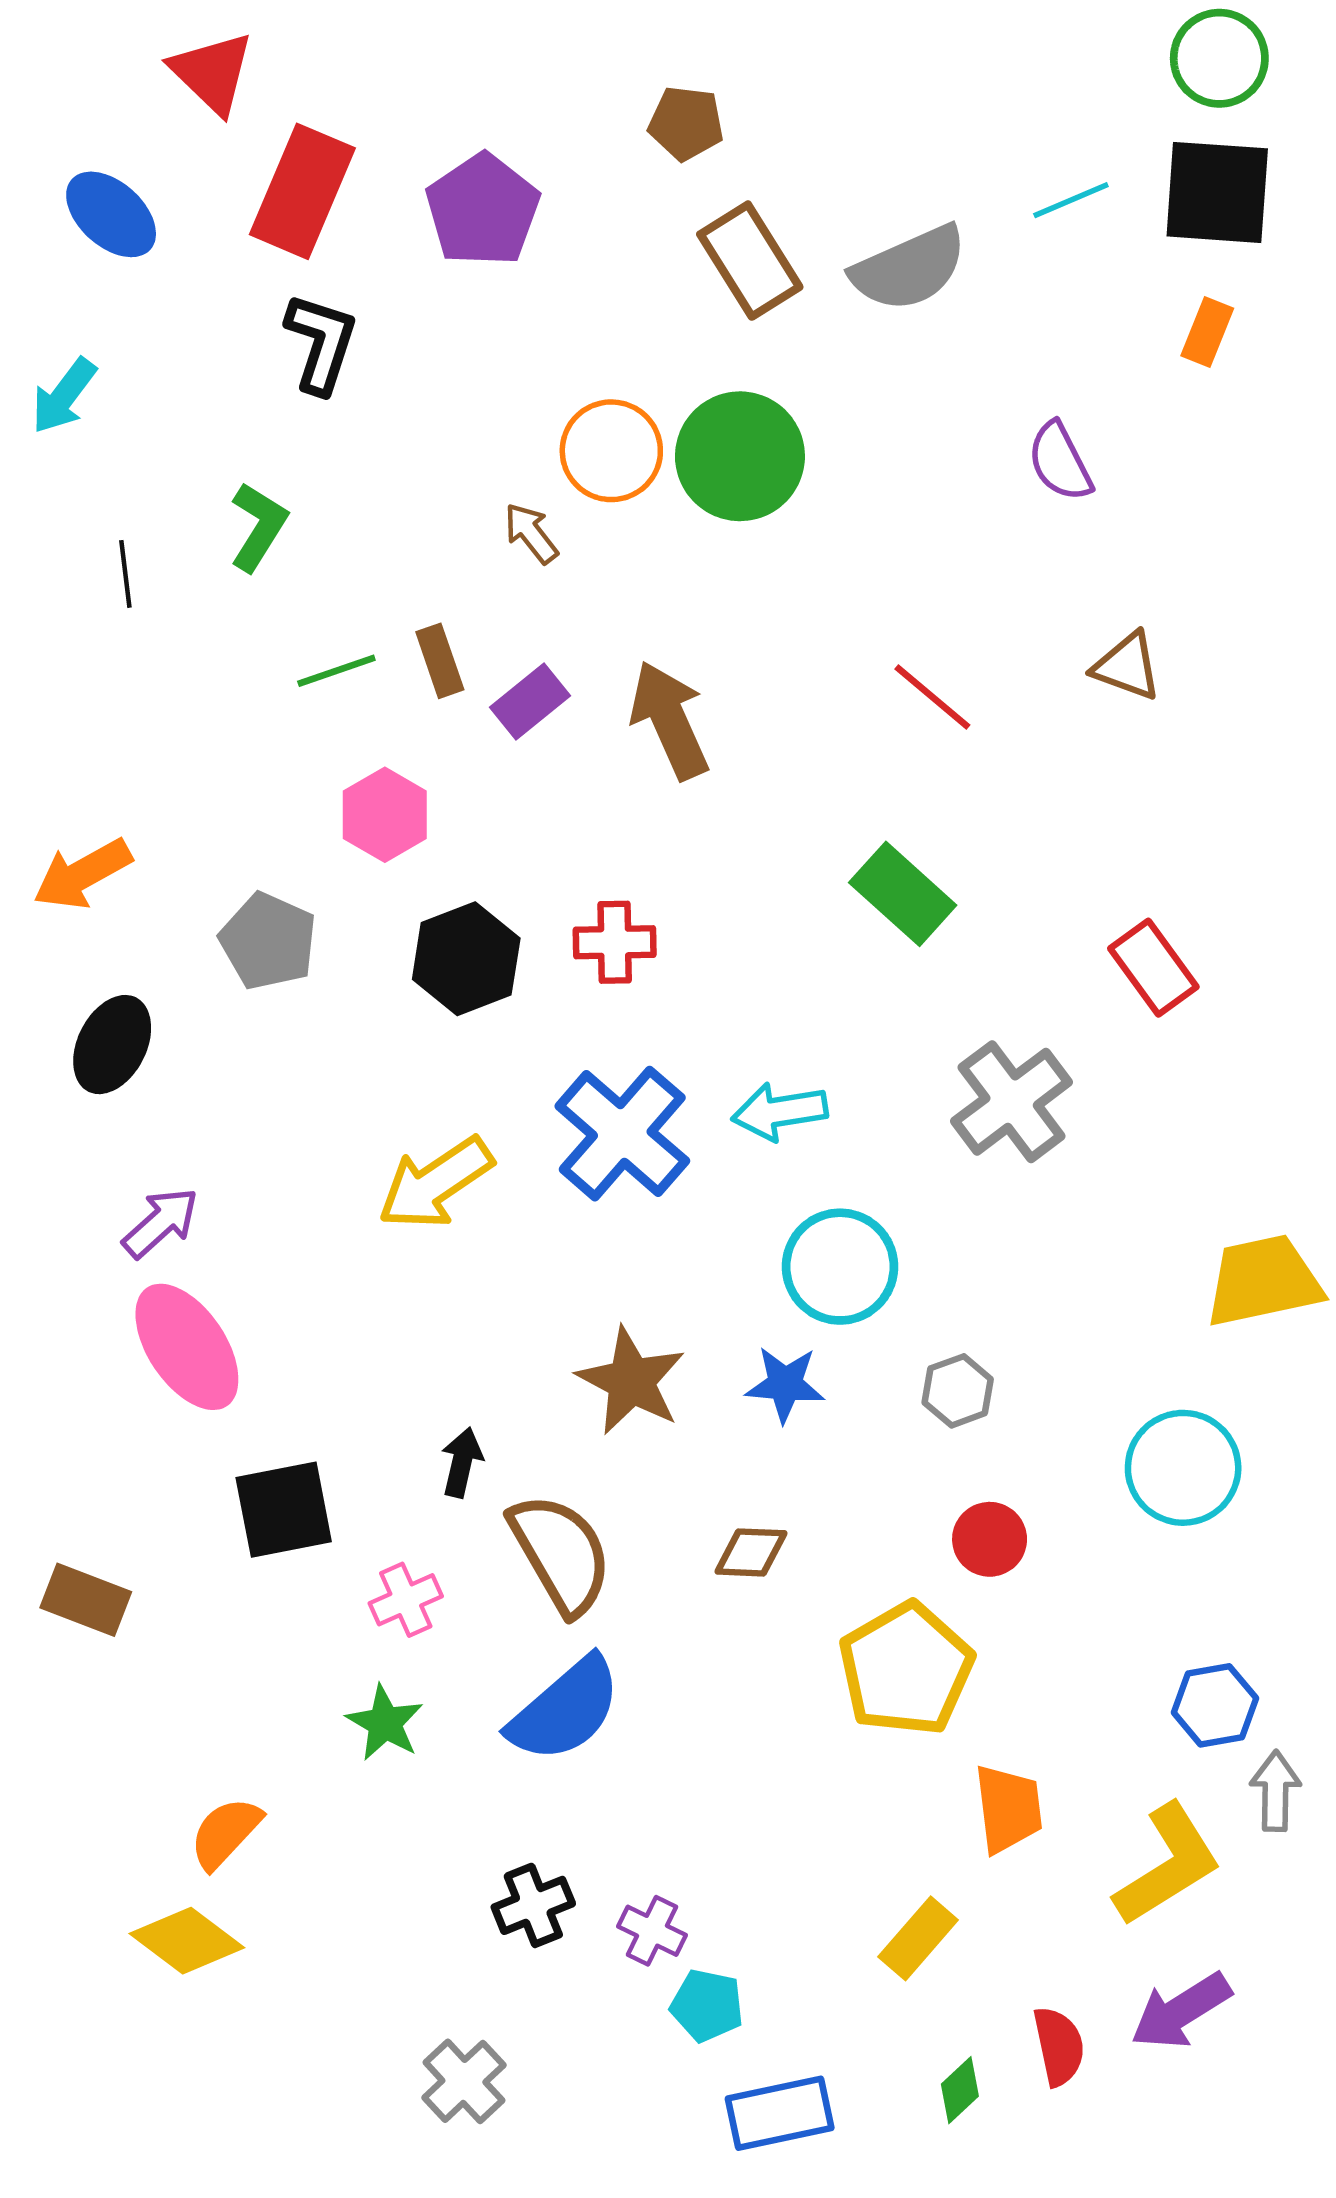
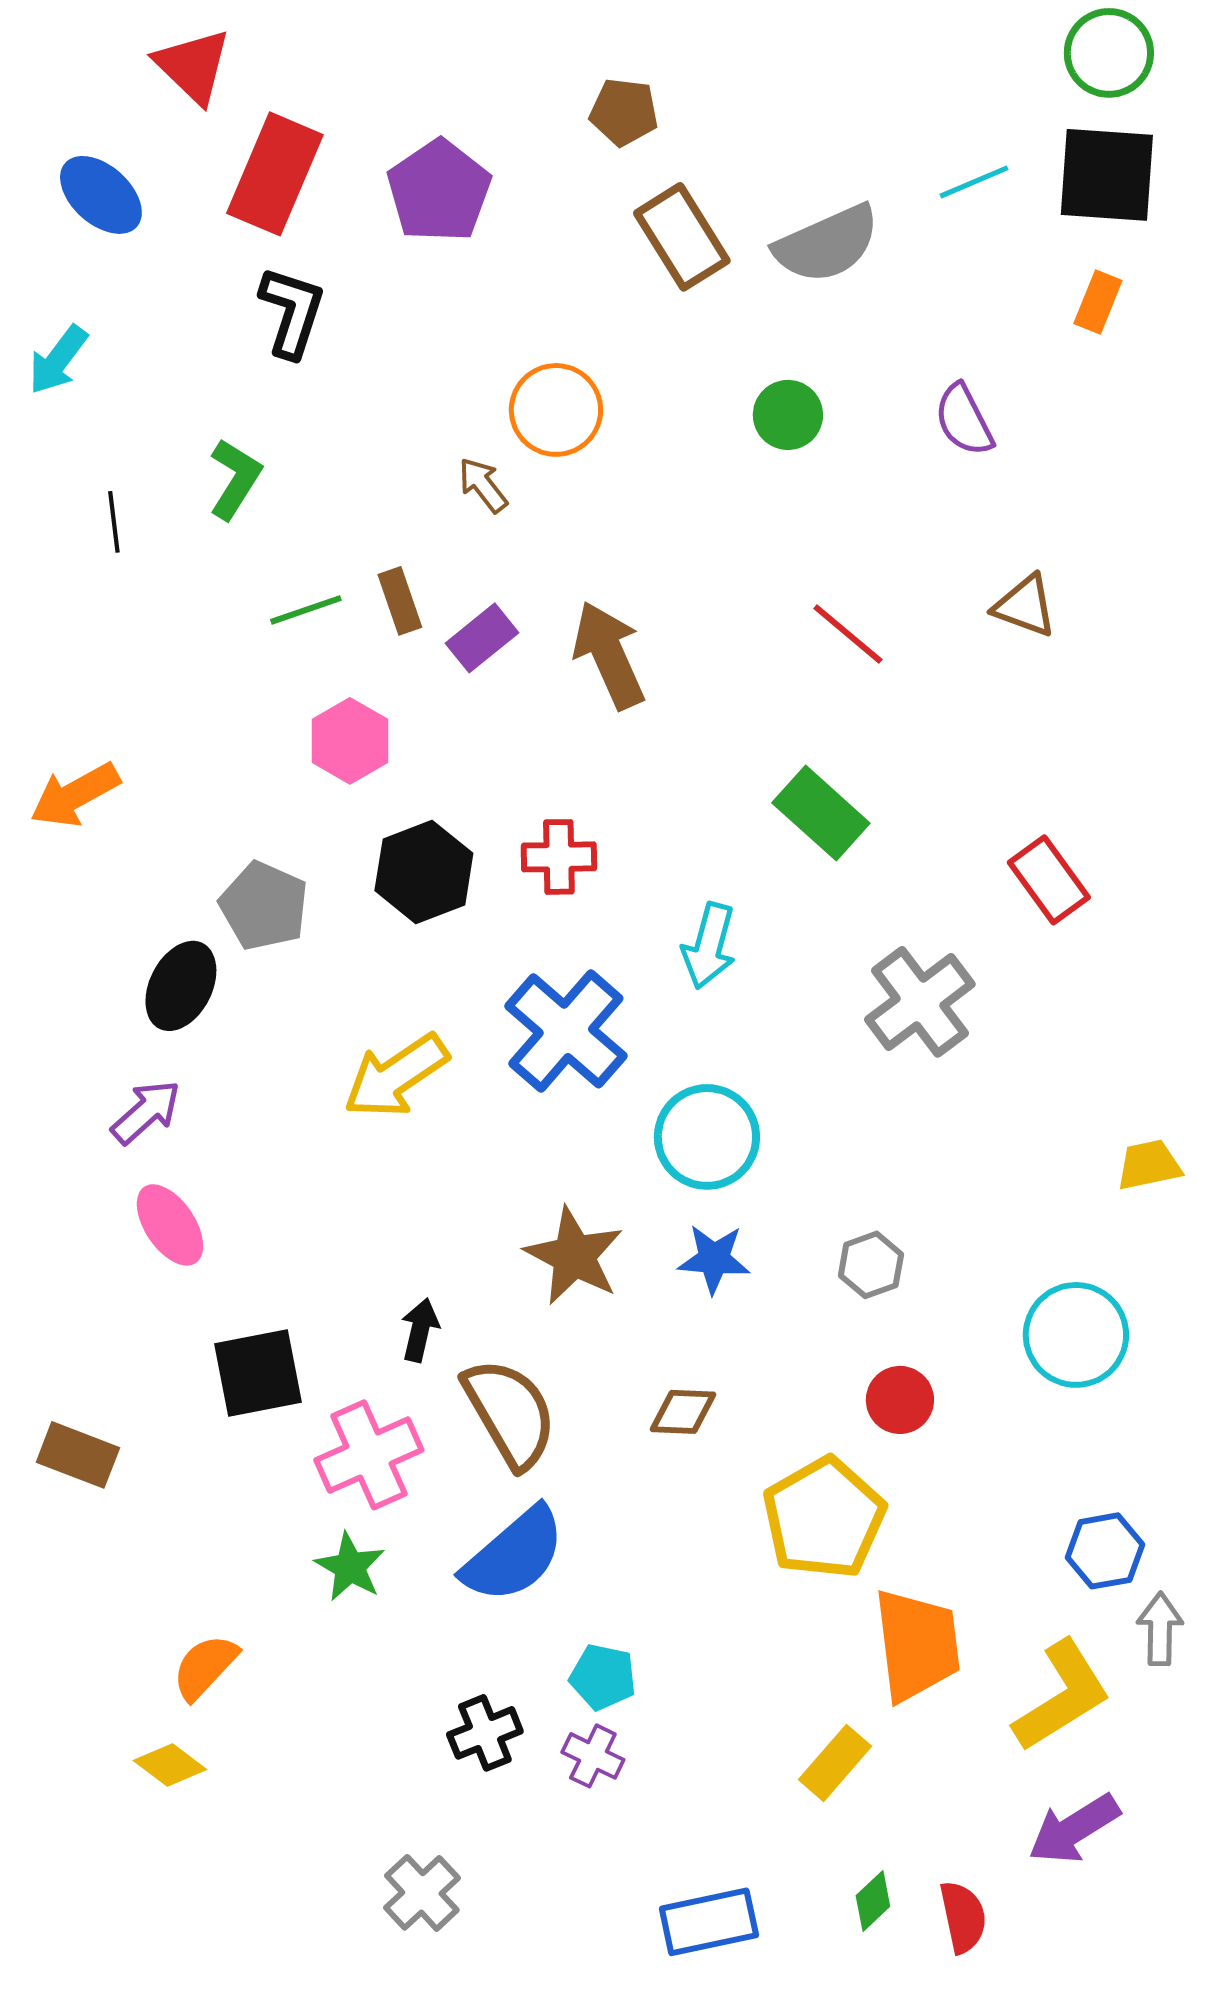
green circle: (740, 456) -> (788, 415), moved, size x0.6
gray pentagon: (268, 941) -> (264, 906), moved
black ellipse: (112, 1045) -> (181, 986), moved
cyan arrow: (780, 1112) -> (709, 946), moved, turned -66
cyan circle: (840, 1267) -> (707, 1137), moved
yellow trapezoid: (1263, 1281) -> (1149, 1165), size x0.6
pink ellipse: (187, 1347) -> (170, 1225), size x0.7
pink cross: (406, 1600) -> (369, 1455), size x1.6
orange trapezoid: (1008, 1809) -> (917, 1645), size x1.4
yellow diamond: (187, 1941) -> (170, 1765), size x0.7
cyan pentagon: (707, 2005) -> (603, 1677), moved
red semicircle: (1059, 2046) -> (963, 1917), moved

